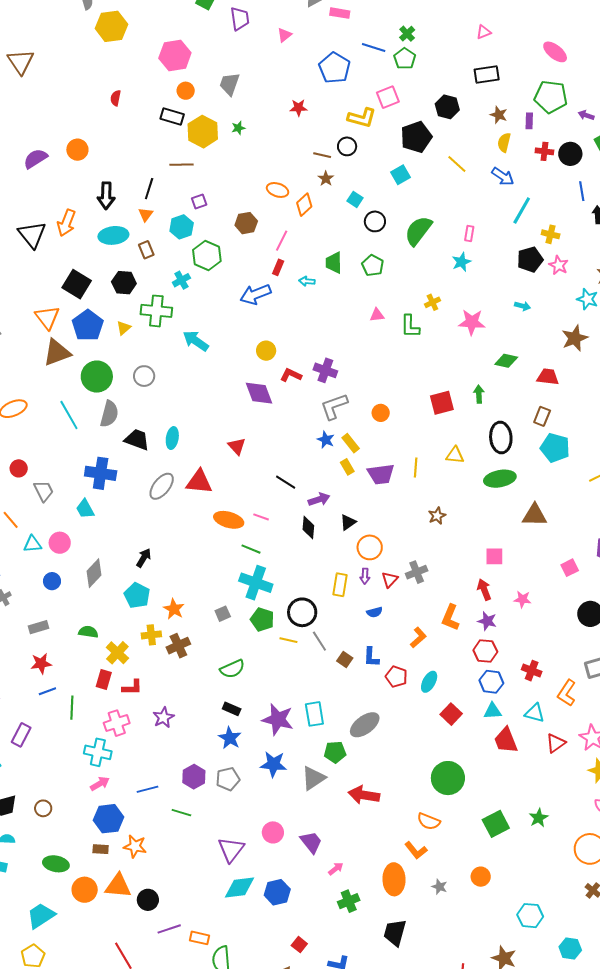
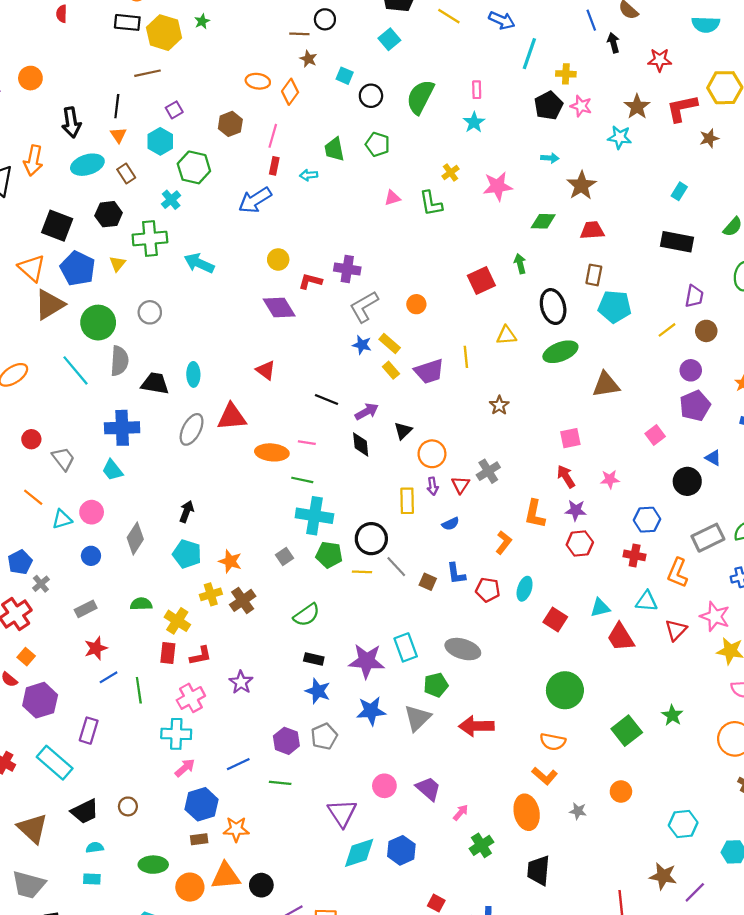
brown star: (575, 338) -> (581, 185), moved
blue hexagon: (491, 682) -> (647, 520), moved
gray ellipse: (365, 725) -> (463, 649), turned 64

